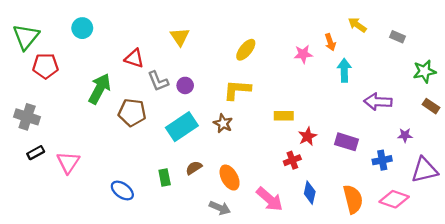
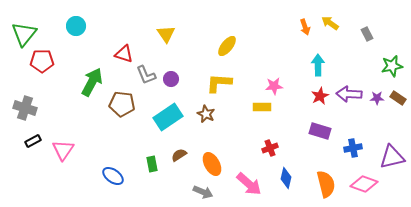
gray rectangle: (397, 37) -> (367, 34), turned 40
orange arrow: (330, 42) -> (305, 27), moved
pink star: (303, 54) -> (274, 86), moved
purple star: (405, 135) -> (377, 98), moved
red star: (308, 136) -> (320, 96), moved

